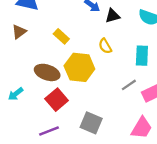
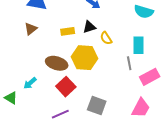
black triangle: (113, 16) -> (89, 27), moved
yellow rectangle: (61, 36) -> (68, 31), turned -48
gray line: (129, 85) -> (129, 63), moved, turned -64

